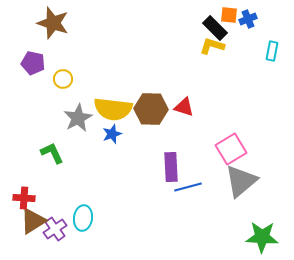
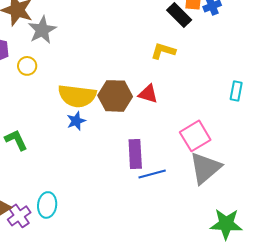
yellow L-shape: (212, 46) -> (163, 51), moved
cyan rectangle: (272, 51) -> (236, 91), moved
gray star: (78, 118) -> (42, 30), moved

